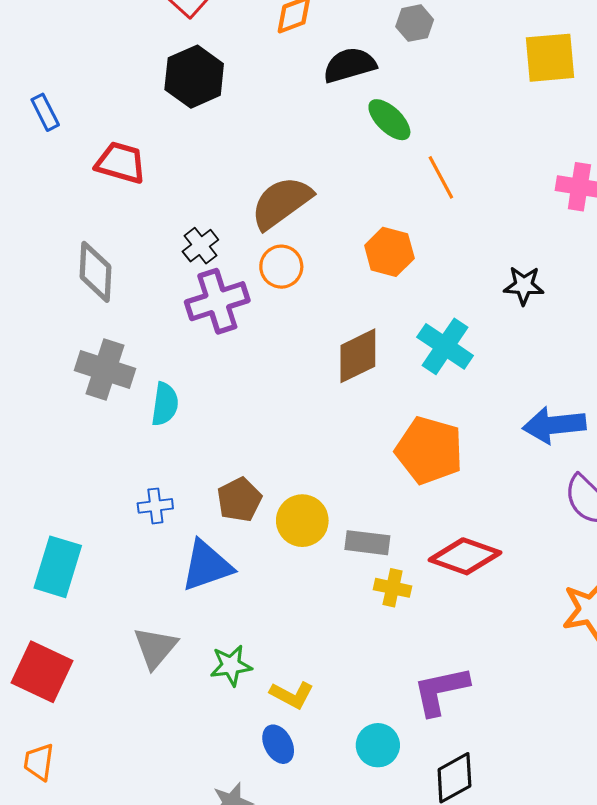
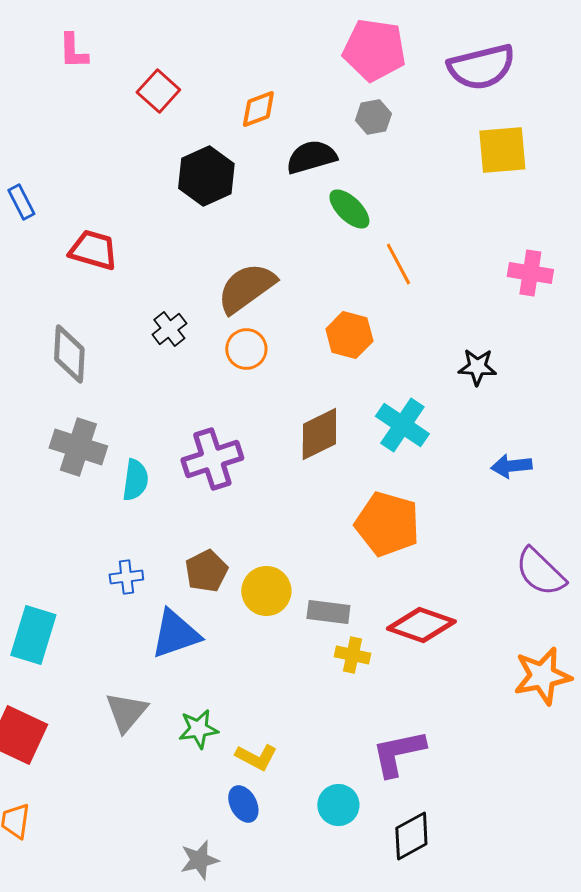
black hexagon: (194, 77) -> (206, 176), moved
purple cross: (217, 301) -> (212, 459), moved
blue arrow: (554, 425) -> (511, 466), moved, size x0.7

